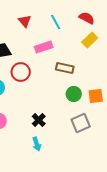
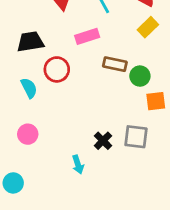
green circle: (74, 94) -> (140, 76), moved
black cross: (39, 120) -> (103, 141), moved
gray square: (81, 123) -> (136, 137), turned 30

